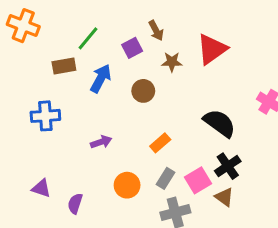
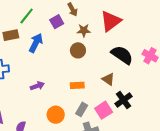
brown circle: (143, 91) -> (78, 50), moved
black semicircle: (220, 123) -> (122, 55), moved
orange rectangle: (160, 143) -> (77, 85), turned 40
brown triangle: (224, 197) -> (108, 79), moved

